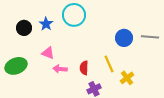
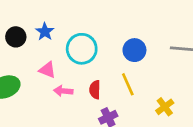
cyan circle: (74, 15) -> (82, 49), moved
blue circle: (124, 38) -> (134, 50), moved
yellow cross: (127, 78) -> (165, 107), moved

